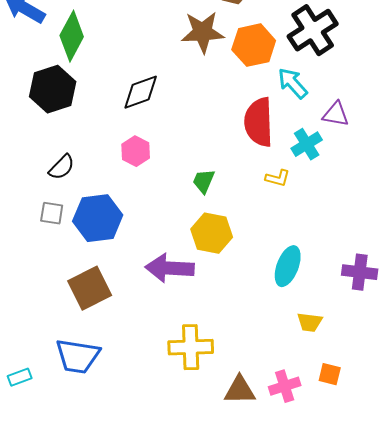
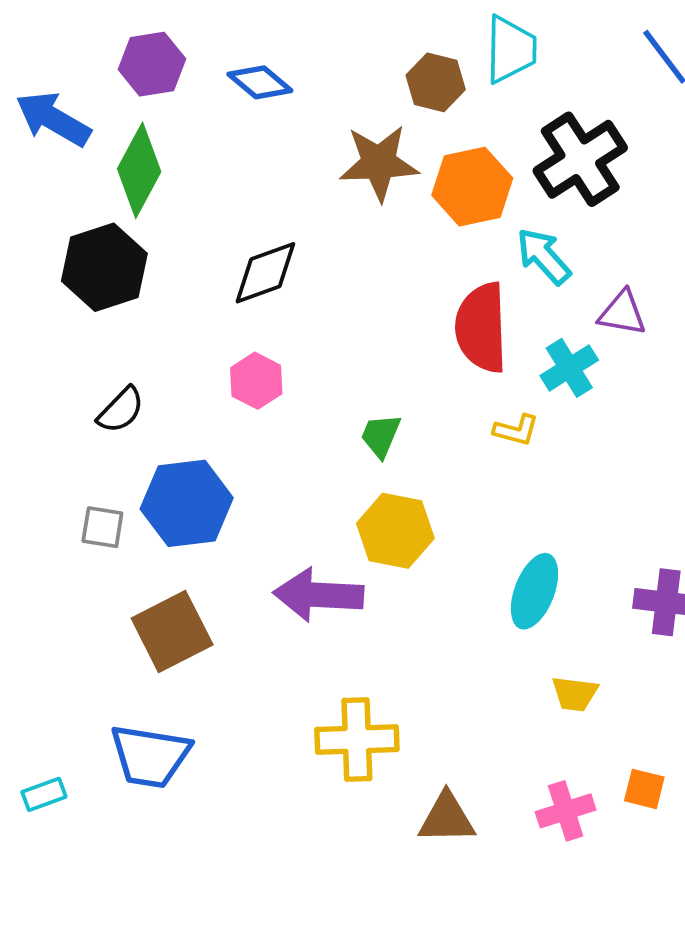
gray square: (52, 213) -> (102, 527), moved
orange square: (330, 374) -> (644, 789), moved
pink cross: (285, 386) -> (566, 811), moved

